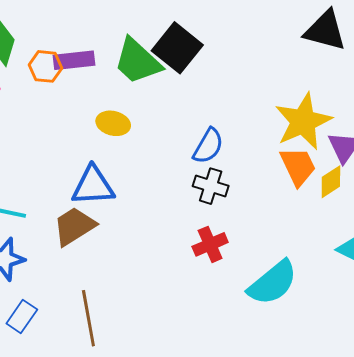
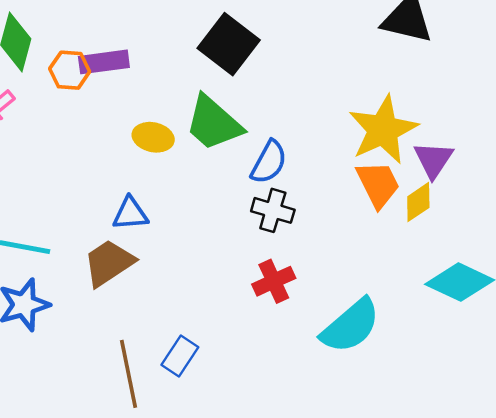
green trapezoid: (138, 61) -> (214, 123), moved
blue triangle: (93, 186) -> (130, 214), size x0.7
blue rectangle: (22, 317) -> (180, 356), moved

